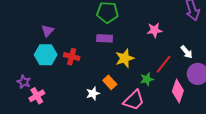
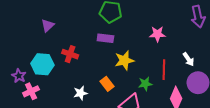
cyan hexagon: (46, 55) -> (42, 64), moved
red line: (164, 64) -> (164, 70), turned -42
white star: (93, 93) -> (80, 93), moved

